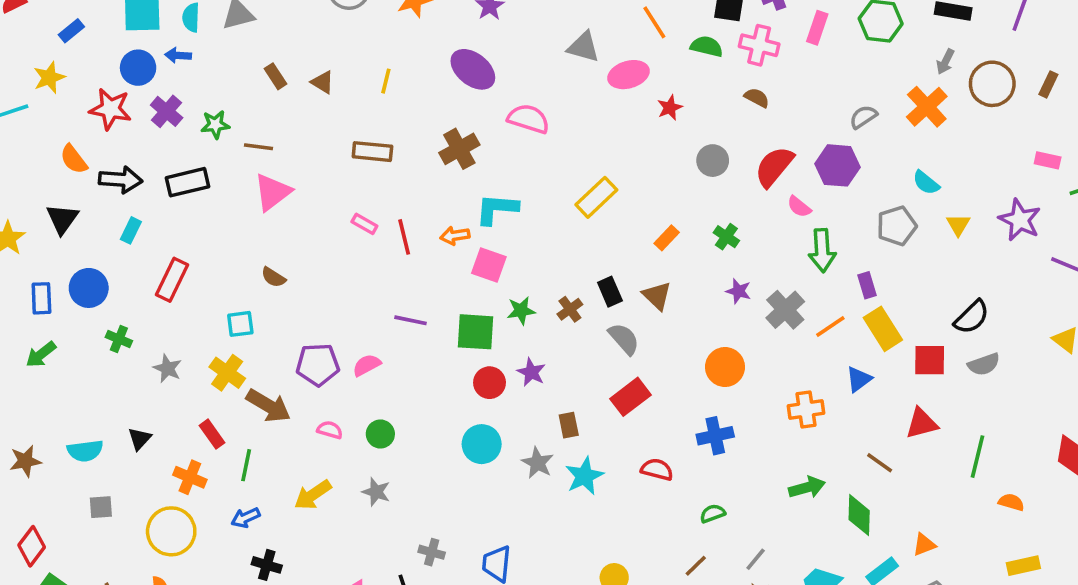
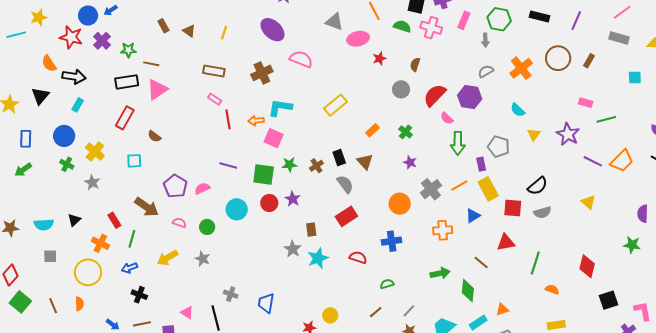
blue arrow: (178, 55) -> (111, 10), turned -40
gray arrow: (945, 62) -> (485, 40), moved, turned -32
brown semicircle: (757, 98) -> (415, 64), moved, turned -104
black rectangle: (188, 182) -> (127, 82), moved
pink rectangle: (364, 224) -> (215, 99), moved
gray pentagon: (897, 226) -> (499, 147), moved, turned 30
red rectangle: (172, 280) -> (125, 118), moved
blue circle: (89, 288) -> (64, 136), moved
gray cross: (785, 310) -> (431, 189), moved
purple pentagon: (318, 365) -> (175, 186), turned 30
yellow cross: (227, 373) -> (95, 152), moved
cyan circle: (482, 444) -> (237, 209), moved

